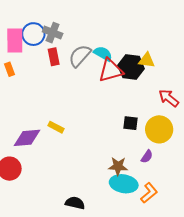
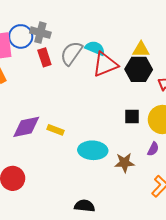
black hexagon: (131, 67) -> (139, 69), moved
purple diamond: (27, 138) -> (26, 127), moved
cyan ellipse: (124, 184) -> (93, 150), moved

